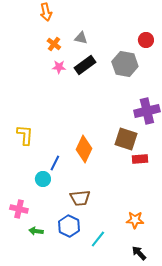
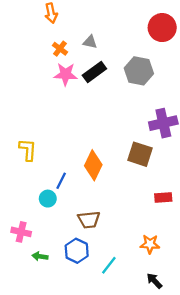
red circle: (146, 40) -> (162, 28), moved, size x1.6
pink star: (59, 67) -> (66, 74), size x1.5
red rectangle: (140, 159) -> (163, 197), moved

